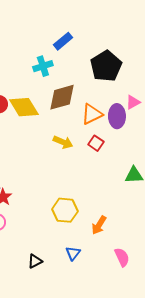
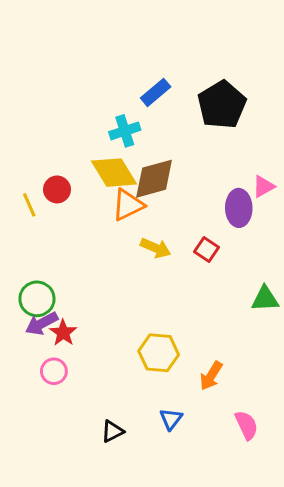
black pentagon: (106, 66) -> (222, 105), moved
yellow diamond: (24, 107) -> (114, 173), moved
orange triangle: (92, 114) -> (128, 205), moved

